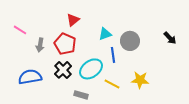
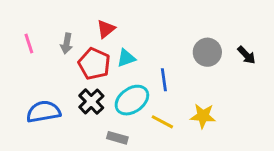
pink line: (20, 30) -> (29, 44), turned 40
cyan triangle: (105, 34) -> (126, 58), moved
gray circle: (130, 41) -> (207, 52), moved
gray arrow: (40, 45) -> (67, 44), moved

